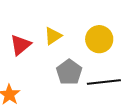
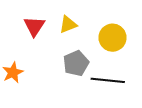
red triangle: (20, 45) -> (34, 26), turned -30

